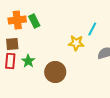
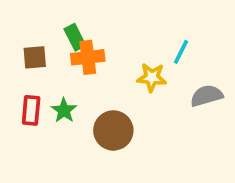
orange cross: (17, 20) -> (88, 57), moved
brown square: (12, 44) -> (35, 57), moved

